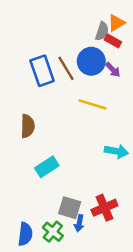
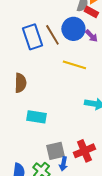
cyan rectangle: (47, 167) -> (36, 117), turned 42
gray square: (70, 208) -> (55, 151), turned -30

